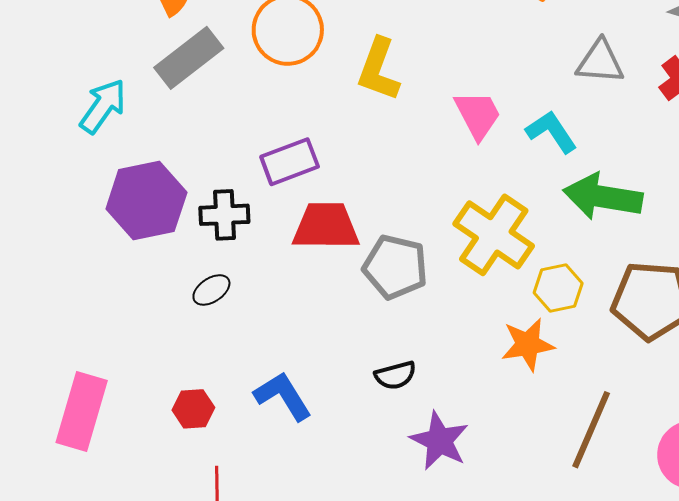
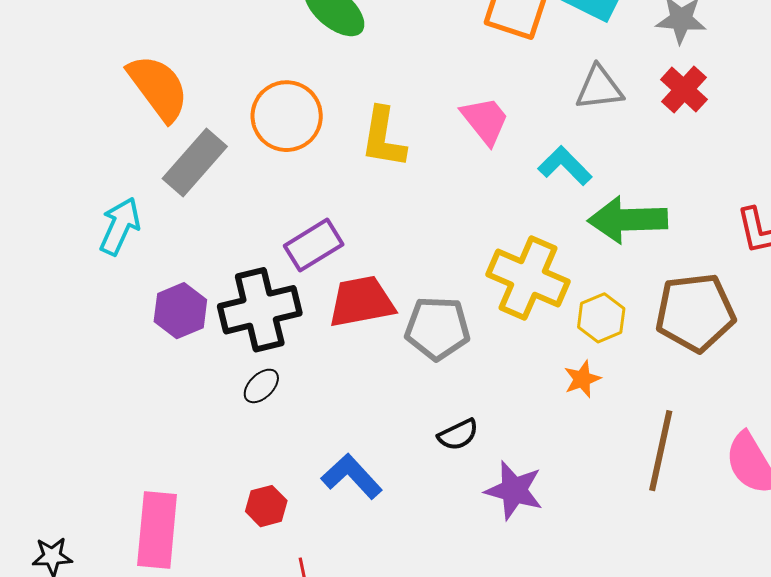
pink trapezoid: (478, 115) -> (485, 120), moved
purple hexagon: (146, 201) -> (180, 311), size x0.7
black cross: (224, 215) -> (260, 310), size x1.6
orange star: (528, 344) -> (582, 379), size x0.7

